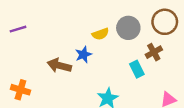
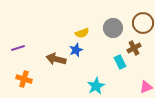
purple line: (18, 29) -> (18, 48), moved
yellow semicircle: (100, 34) -> (82, 33), moved

